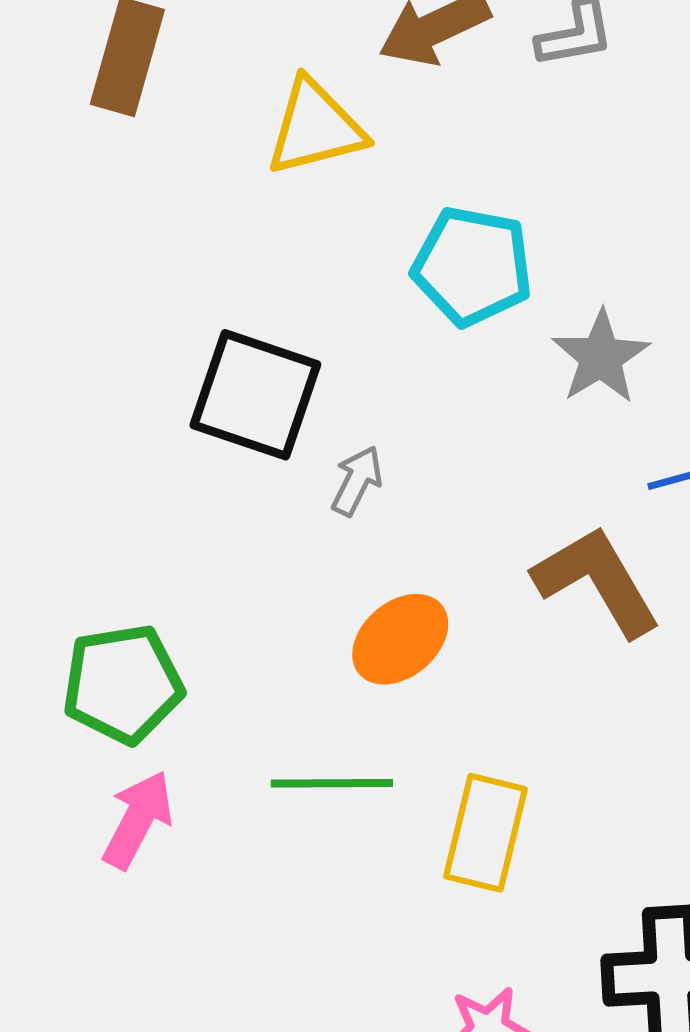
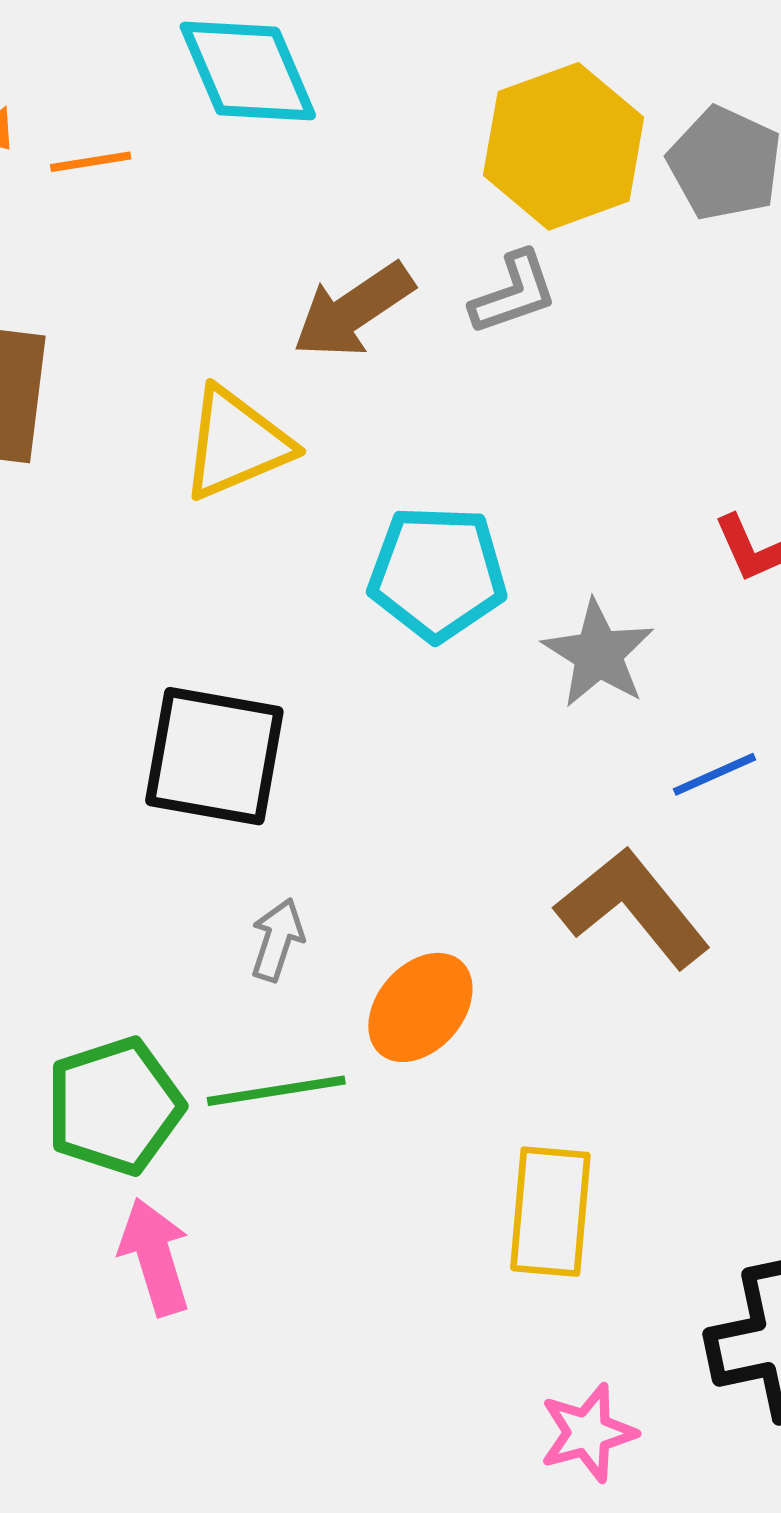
gray arrow: (357, 481) -> (277, 940), moved
green line: (332, 783) -> (276, 1091), moved
pink arrow: (138, 820) -> (155, 1257), turned -36

